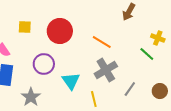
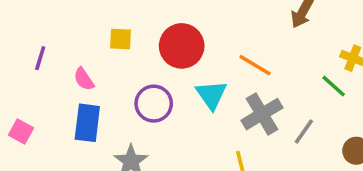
cyan triangle: (71, 81) -> (211, 95), moved
gray line: (130, 89) -> (304, 132), moved

